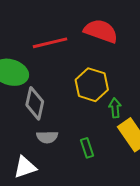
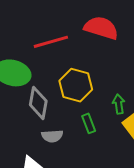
yellow hexagon: (92, 85) -> (76, 85), moved
green rectangle: (87, 148) -> (89, 123), moved

